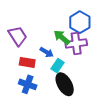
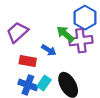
purple trapezoid: (18, 36) -> (17, 32), turned -100
cyan rectangle: (57, 66) -> (44, 83), moved

